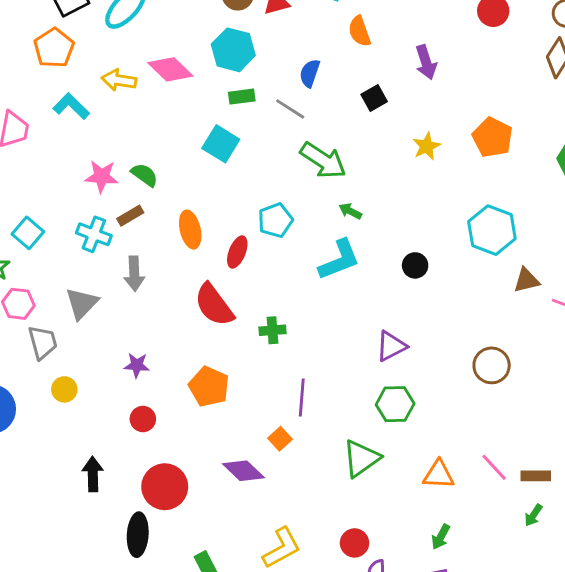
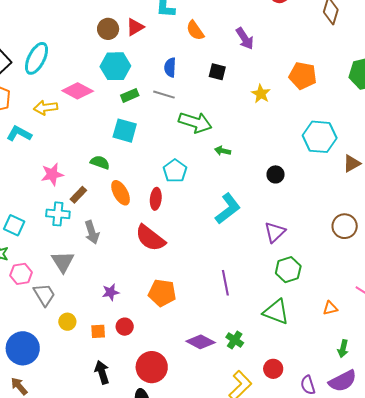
black square: (374, 98) -> (217, 72), turned -30
green semicircle: (144, 175) -> (100, 162), moved
cyan L-shape: (339, 260) -> (228, 209), moved
green cross: (272, 330) -> (235, 340), moved, turned -36
orange square: (280, 439) -> (98, 331), moved, turned -35
green triangle: (361, 458) -> (276, 312), turned -48
orange triangle: (439, 475) -> (330, 308), size x0.7
red circle: (354, 543) -> (273, 369), moved

